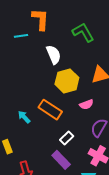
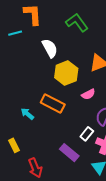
white rectangle: (67, 138) -> (87, 134), moved

